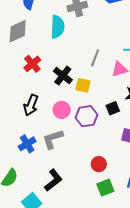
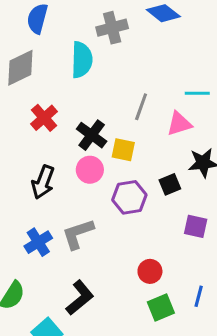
pink circle: (62, 110) -> (90, 170), moved

